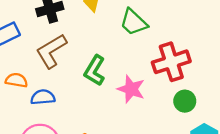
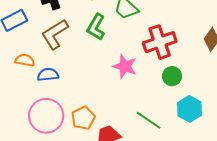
green L-shape: (95, 71) -> (96, 27), moved

